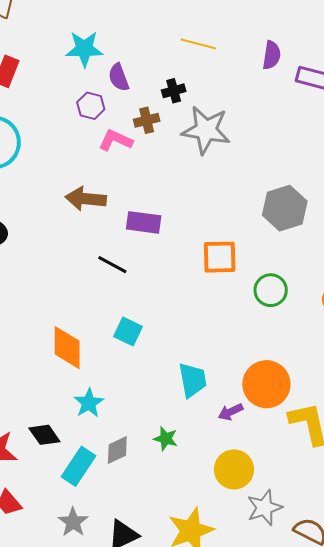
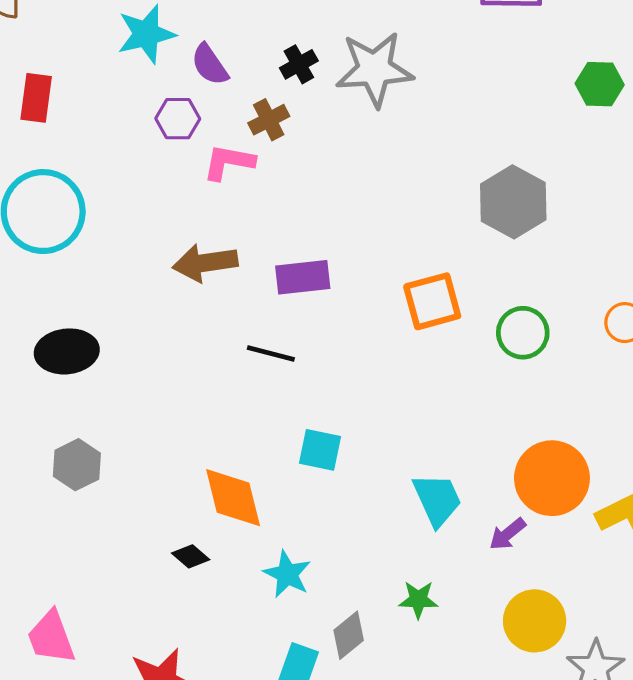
gray star: (206, 130) -> (374, 69), moved
black diamond: (44, 435) -> (191, 556), moved, size x0.7

